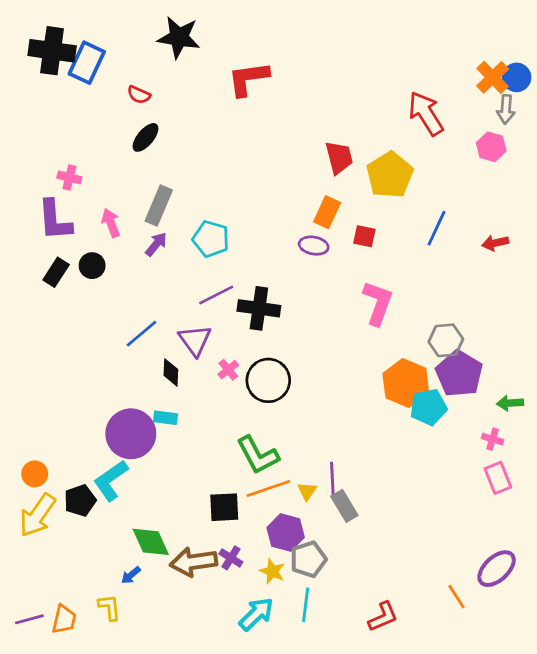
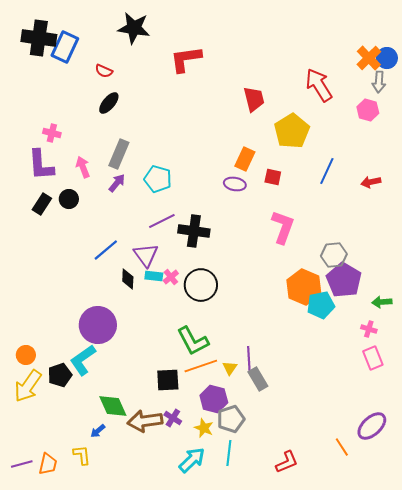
red trapezoid: (339, 157) -> (254, 99), moved
cyan rectangle: (166, 418) -> (154, 276), moved

